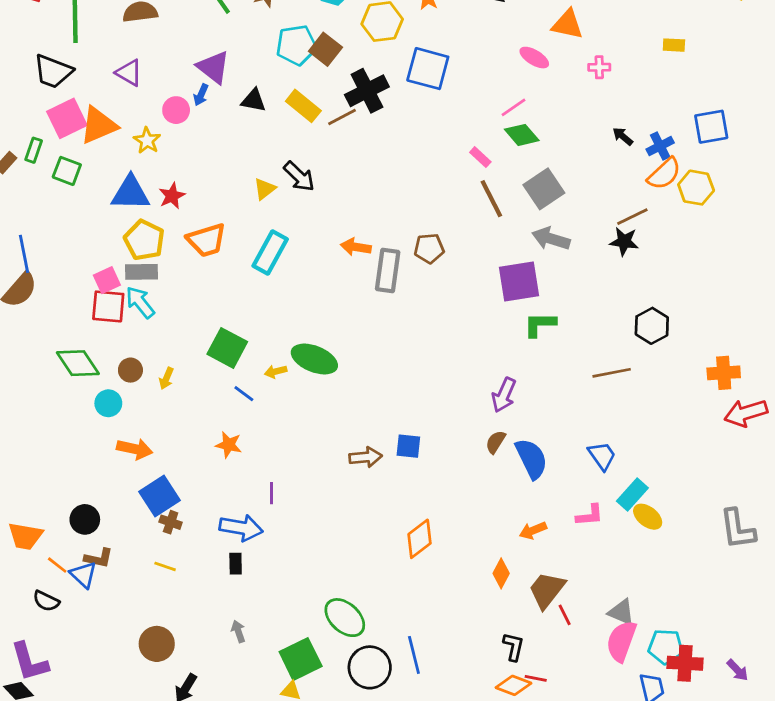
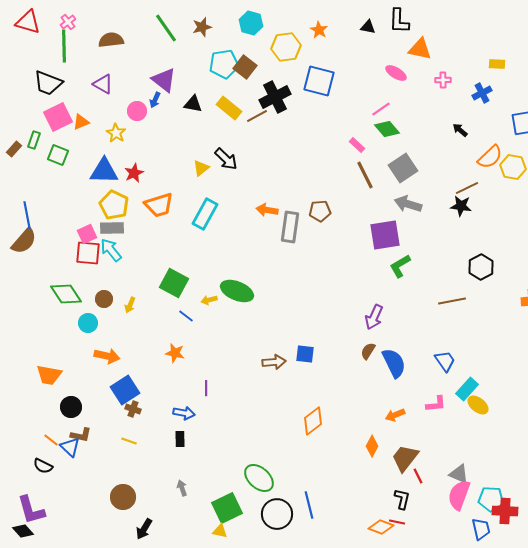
orange triangle: (99, 125) -> (81, 122), size x0.6
blue cross: (660, 146) -> (482, 93), moved
green L-shape: (540, 324) -> (400, 266), turned -30
blue arrow: (241, 528) -> (184, 413), size x0.7
orange trapezoid: (25, 536) -> (49, 375), moved
black L-shape: (514, 647) -> (402, 499), moved

